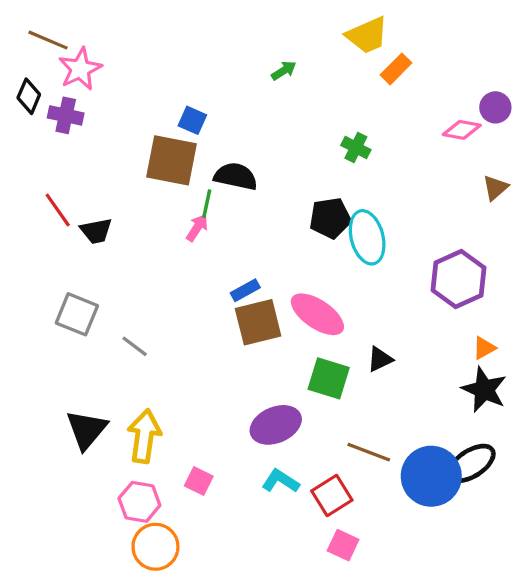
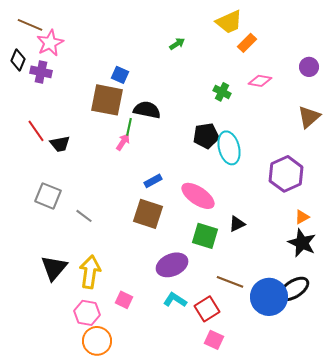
pink diamond: (462, 130) -> (260, 81), moved
brown triangle: (495, 188) -> (309, 117), size x1.4
brown square: (258, 322) -> (148, 214), moved, turned 32

